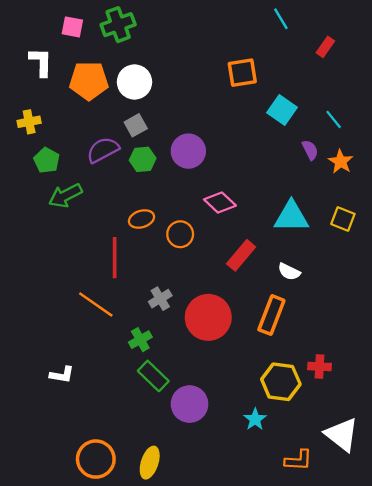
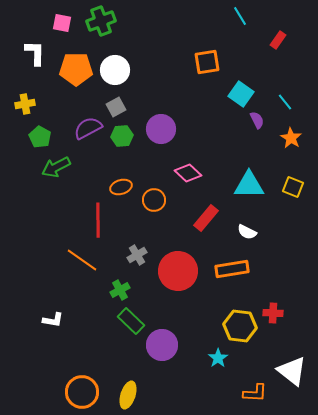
purple semicircle: (310, 150) -> (257, 120), moved
orange rectangle: (271, 315) -> (232, 269), turned 60

